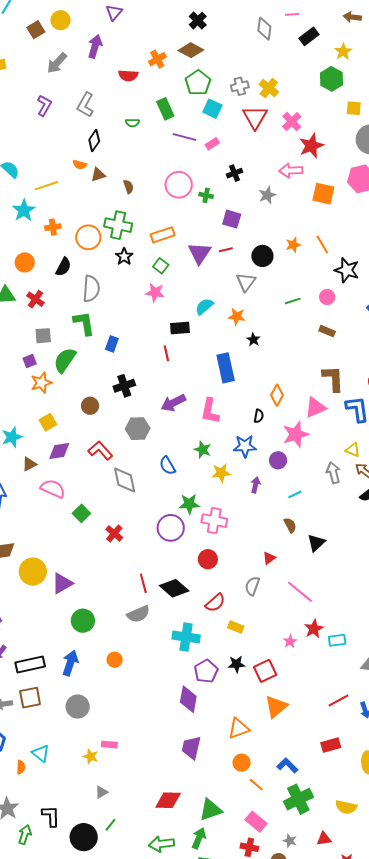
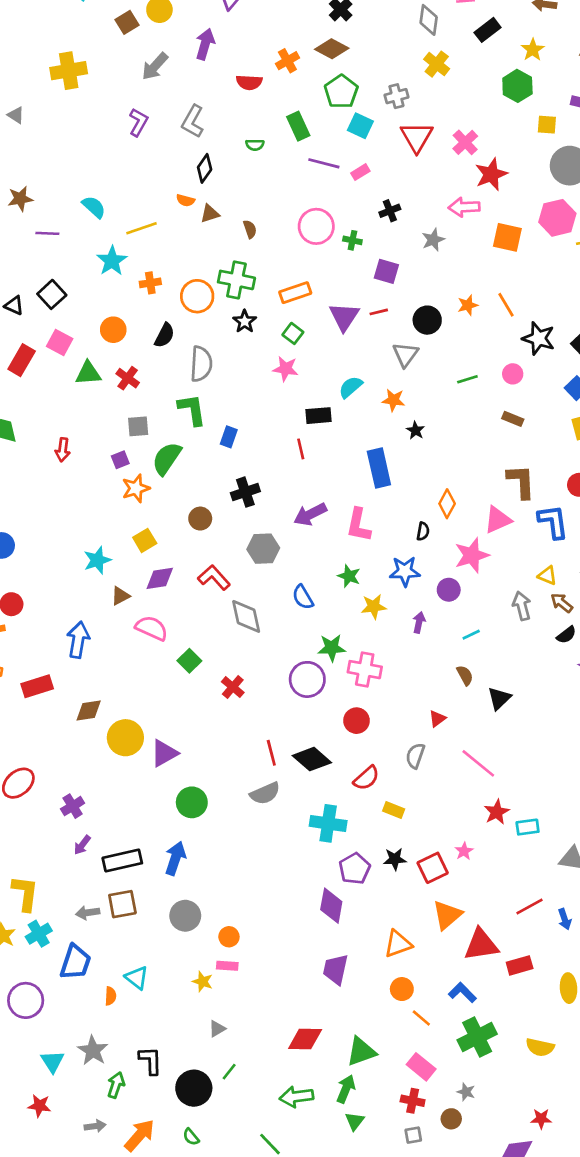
yellow cross: (269, 88) -> (437, 64), moved
pink star: (290, 641) -> (464, 851), moved
orange circle: (115, 660) -> (229, 937), moved
red triangle: (324, 839) -> (481, 945), moved, size x1.8

